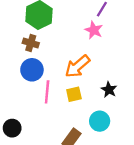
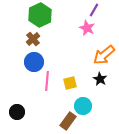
brown cross: (31, 43) -> (33, 39), turned 32
orange arrow: (77, 66) -> (104, 55), moved
cyan circle: (100, 121) -> (83, 106), moved

